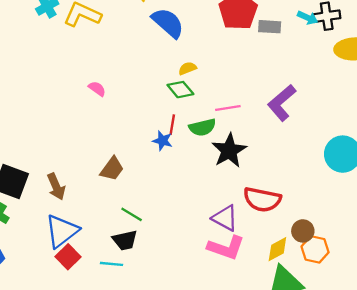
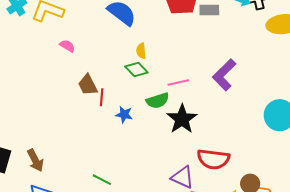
yellow semicircle: (187, 68) -> (141, 51), turned -70
pink semicircle: (97, 89) -> (67, 46), moved
red line: (172, 125) -> (102, 97), moved
brown trapezoid: (112, 169) -> (88, 85), moved, turned 120

